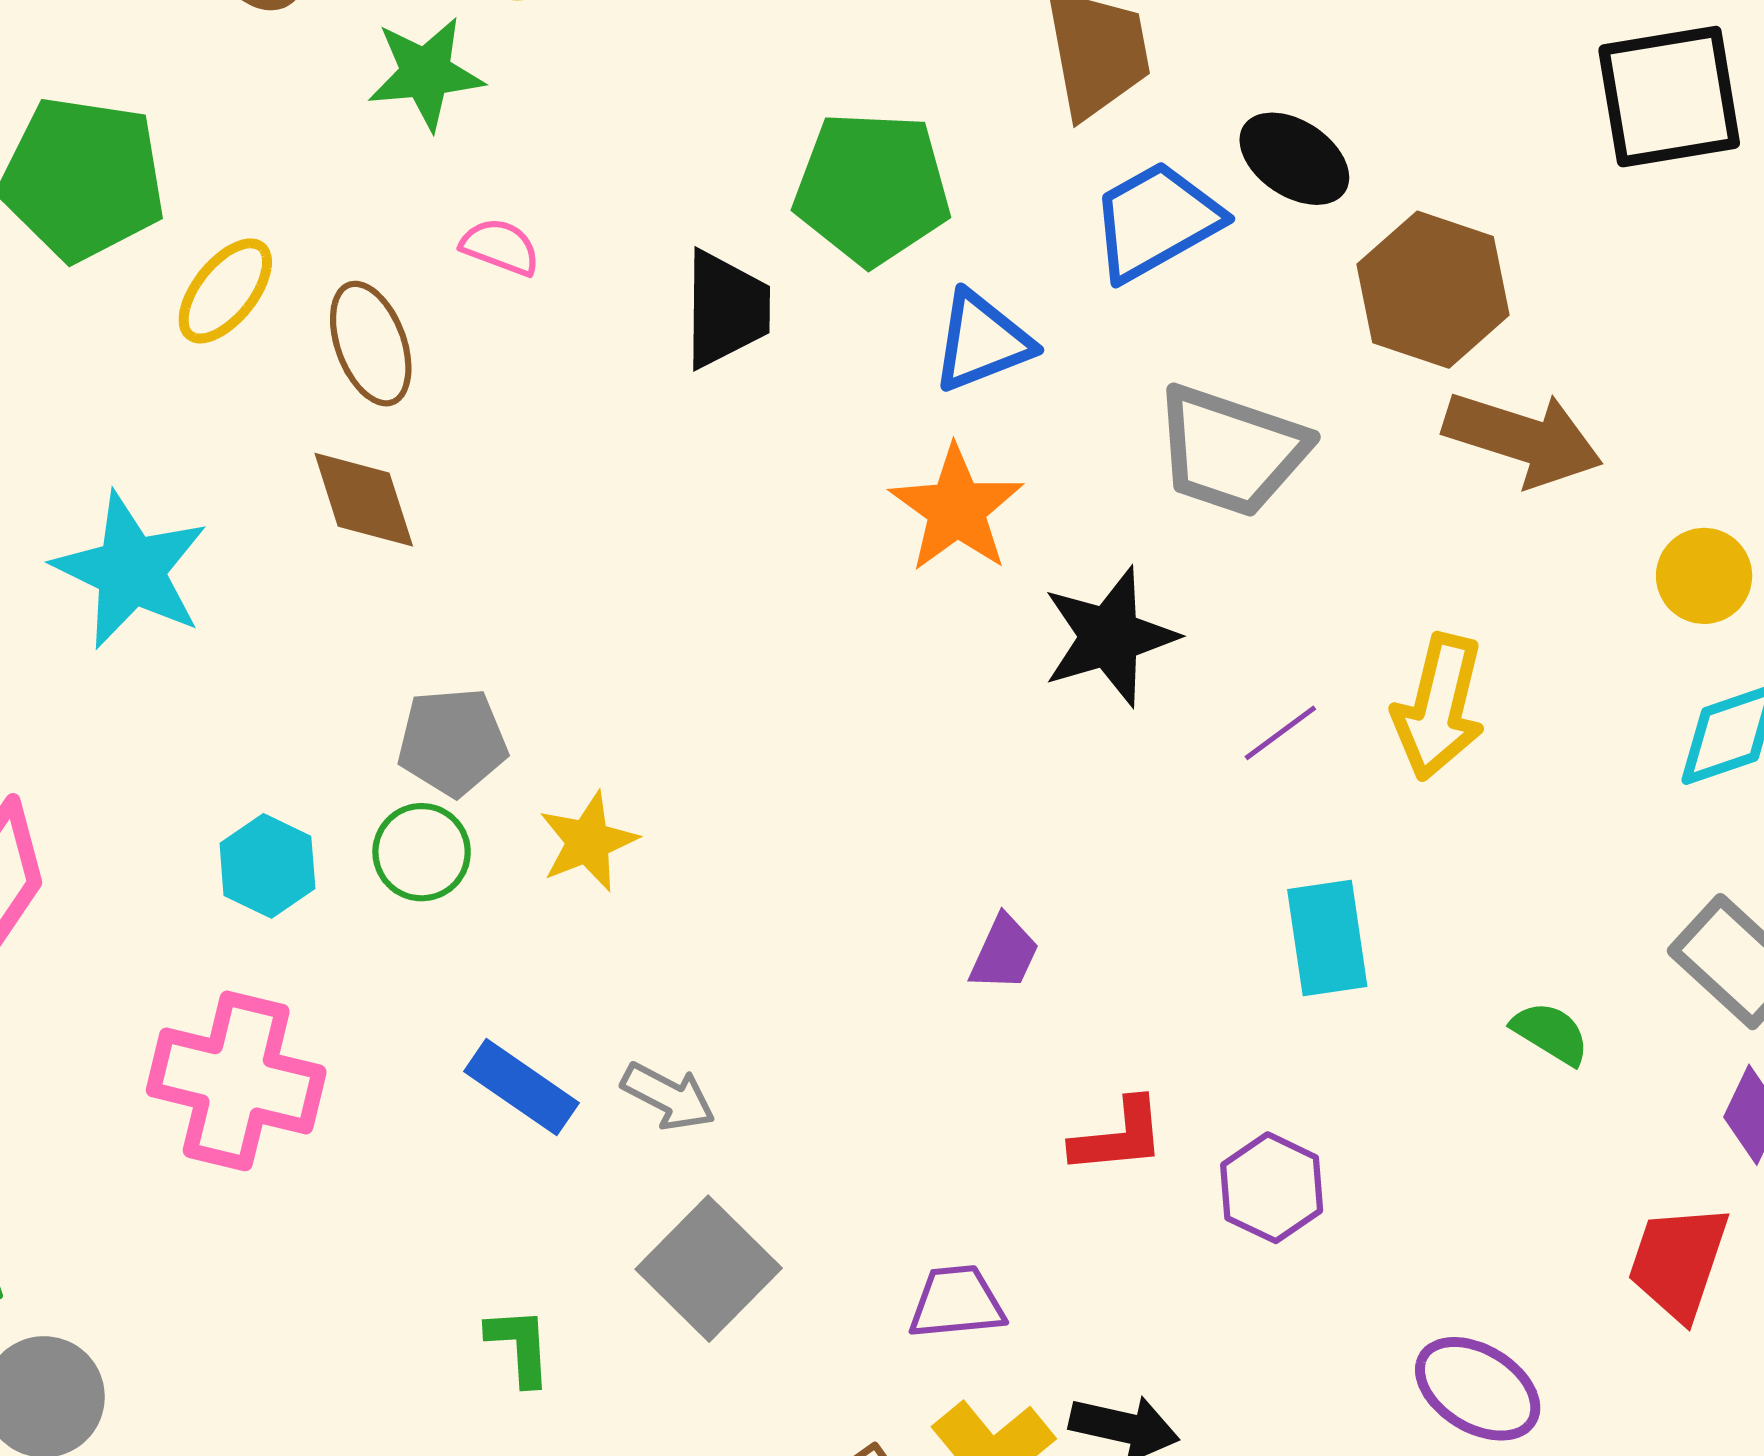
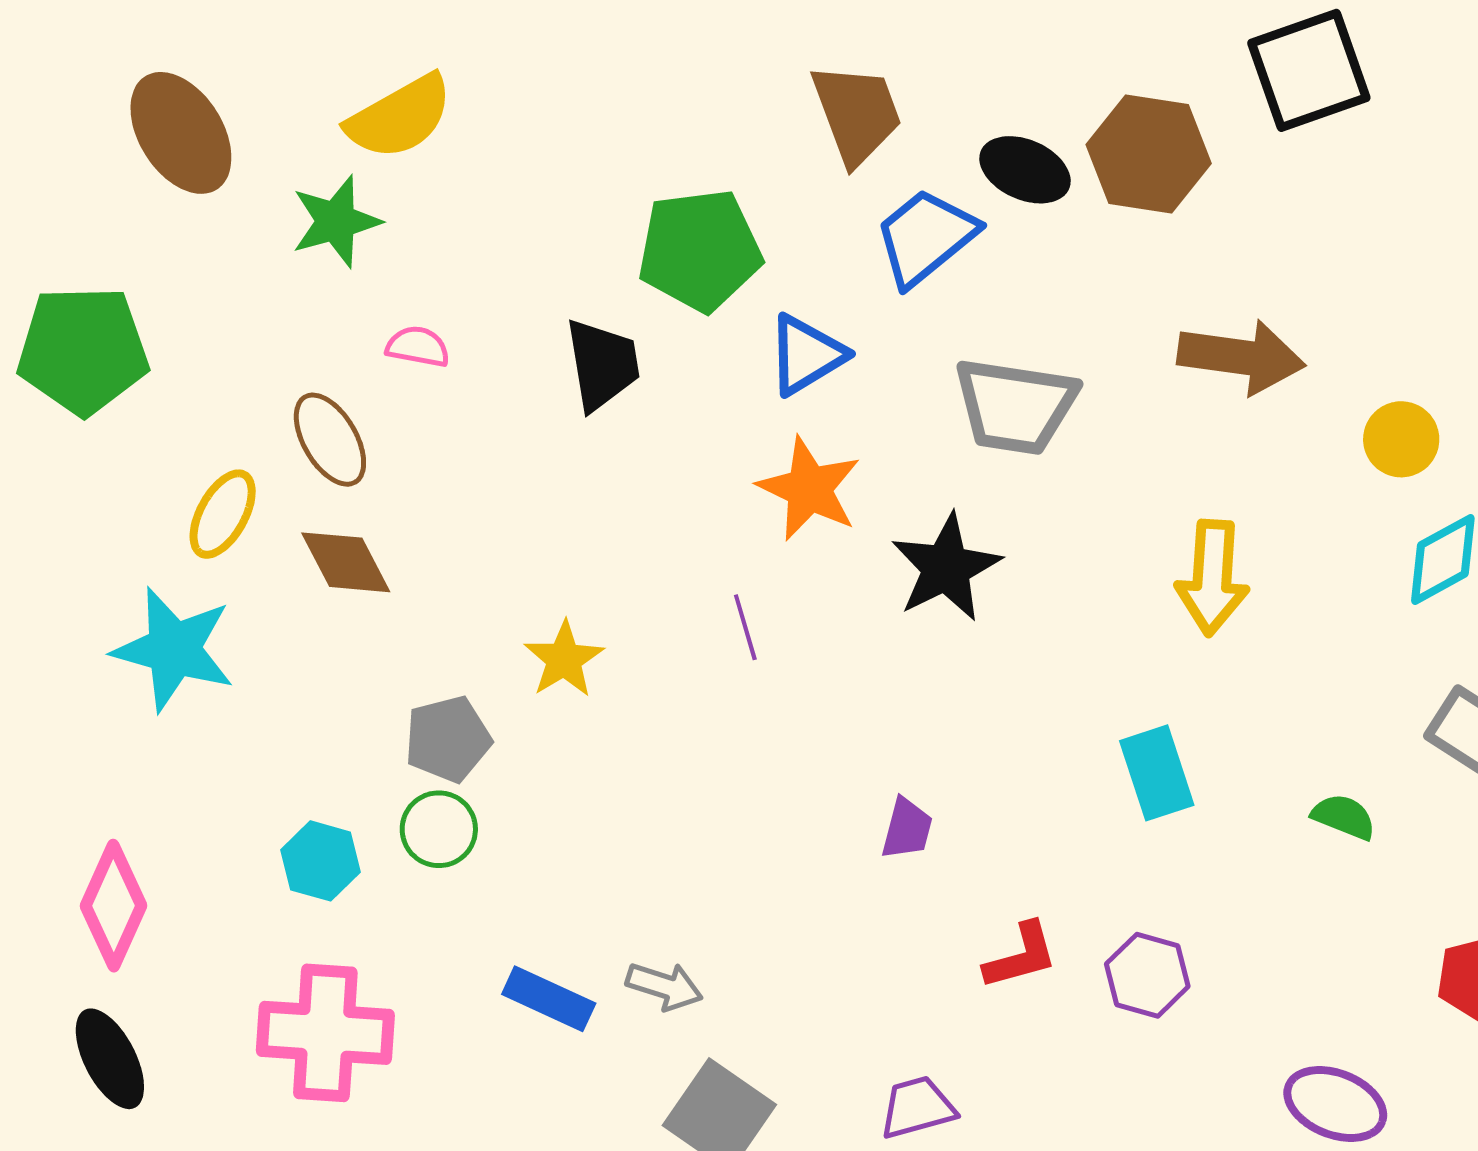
brown hexagon: (1433, 290) -> (1149, 154), moved
yellow ellipse: (225, 291) -> (223, 514), moved
purple line: (1280, 733) -> (745, 627), moved, turned -60
yellow star: (588, 842) -> (564, 659), moved

